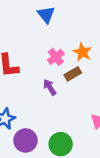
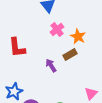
pink cross: (56, 57) -> (57, 29), moved

